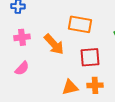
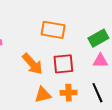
orange arrow: (54, 44) -> (33, 64), moved

